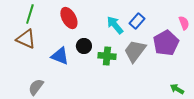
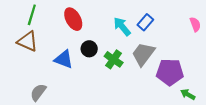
purple pentagon: (166, 43) -> (170, 72), moved, turned 30
green cross: (107, 56) -> (114, 59), turned 30

